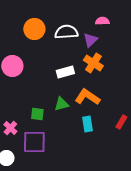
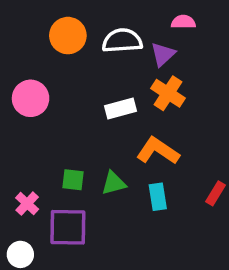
green triangle: (61, 104) -> (114, 183), moved

